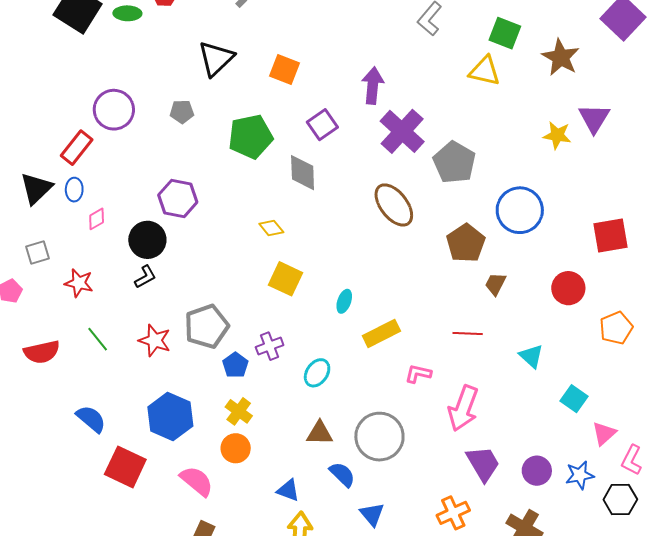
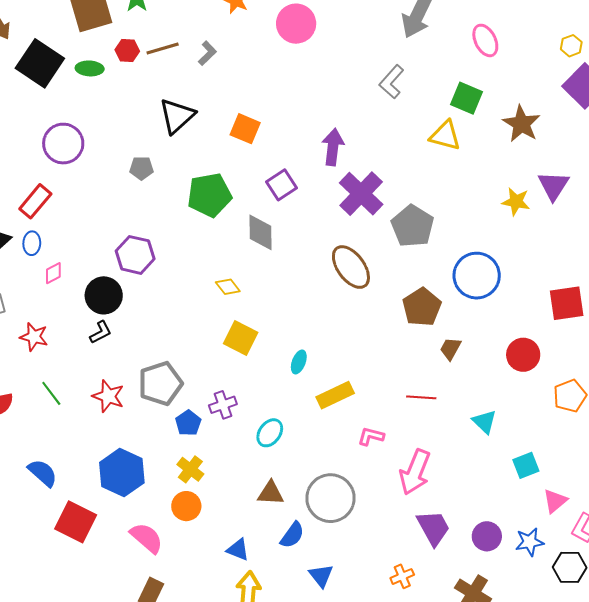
purple circle: (114, 110) -> (63, 144), moved
cyan square: (574, 399) -> (526, 465), turned 32
blue semicircle: (342, 474) -> (292, 535), turned 80
orange cross: (453, 513) -> (402, 576), size x0.7

